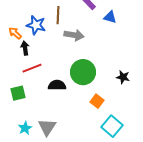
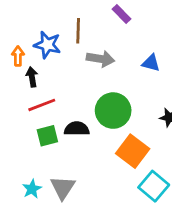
blue triangle: (110, 17) -> (151, 63), moved
orange arrow: (15, 33) -> (18, 56), turned 48
green square: (18, 93) -> (47, 136), moved
orange square: (97, 101) -> (133, 151), size x1.6

